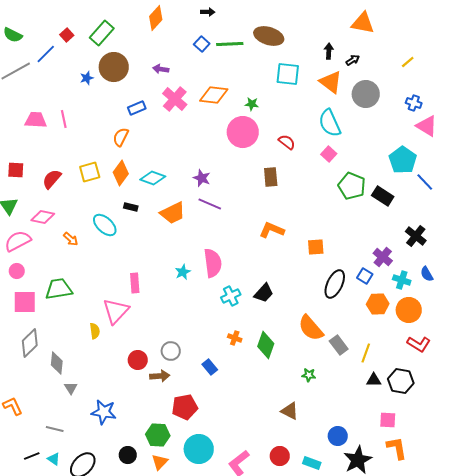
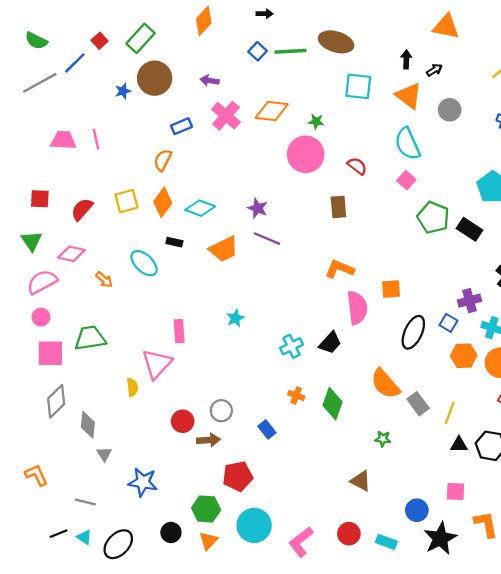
gray circle: (366, 94) -> (450, 110), size x0.7
purple cross: (383, 257) -> (470, 301), turned 36
pink semicircle: (213, 263) -> (357, 308), moved
pink square: (388, 420) -> (455, 491), moved

